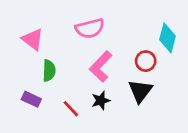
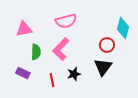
pink triangle: (33, 39) -> (24, 29), turned -48
pink L-shape: (101, 66) -> (61, 49), moved
red line: (71, 109) -> (52, 80), turned 32

